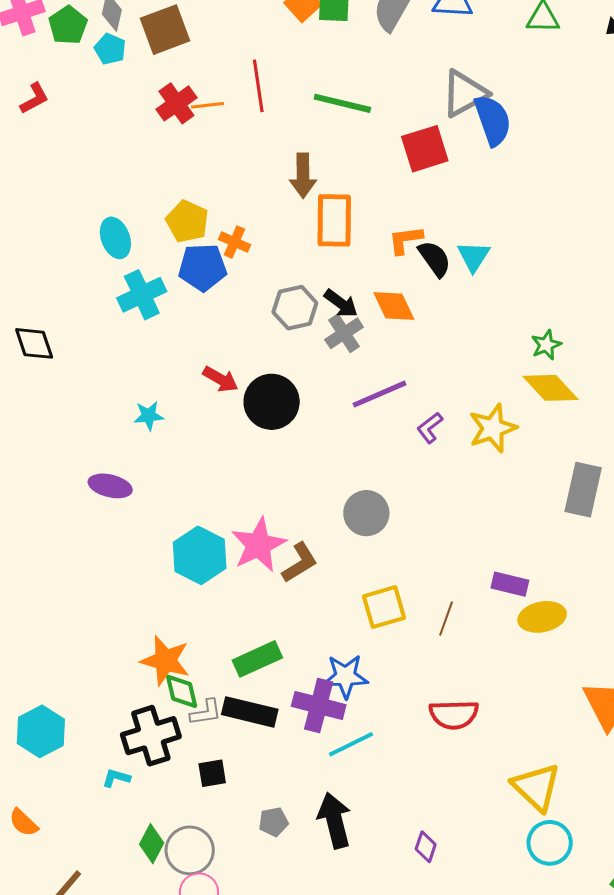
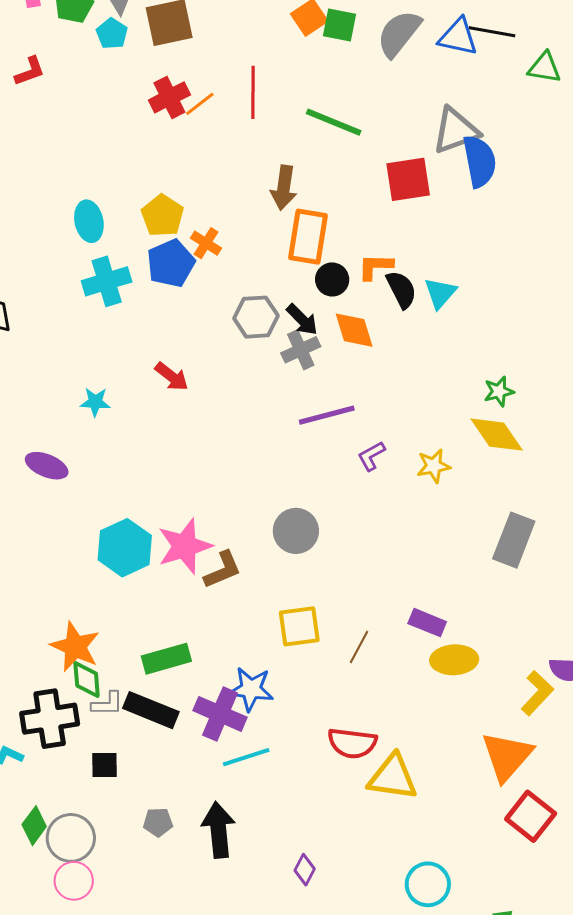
orange line: (207, 105) -> (200, 104), turned -40
blue pentagon: (203, 267) -> (171, 263), turned -30
black circle: (272, 402) -> (332, 279), moved, size x0.6
yellow star: (493, 428) -> (434, 466), size x0.7
yellow triangle: (536, 787) -> (393, 777), moved, turned -44

